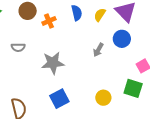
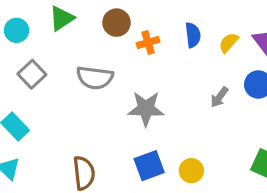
gray semicircle: (18, 47) -> (95, 78), size x1.6
yellow circle: (103, 98) -> (191, 171), moved

